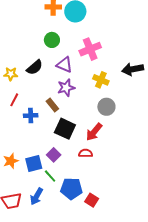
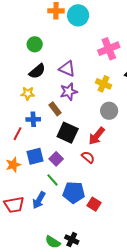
green circle: (52, 40) -> (35, 44), moved
pink cross: (90, 49) -> (109, 49), moved
yellow star: (11, 74) -> (28, 93), moved
red line: (14, 100) -> (18, 134), moved
red semicircle: (86, 153) -> (88, 157), turned 40
blue square: (34, 163) -> (35, 156), moved

